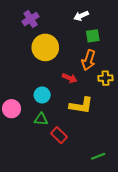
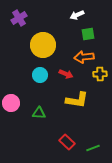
purple cross: (30, 19) -> (19, 18), moved
orange arrow: (89, 60) -> (84, 57), turned 66
cyan circle: (42, 95) -> (40, 75), moved
red rectangle: (59, 135) -> (67, 142), moved

